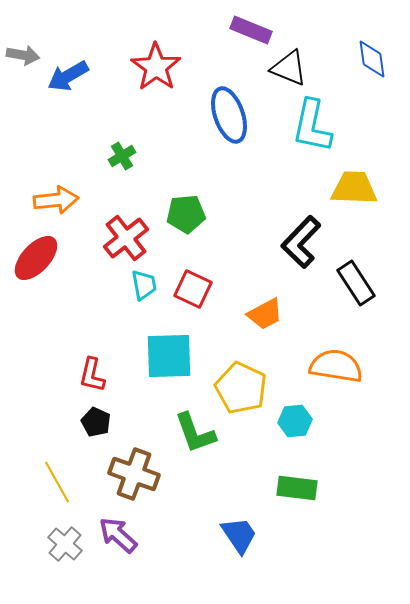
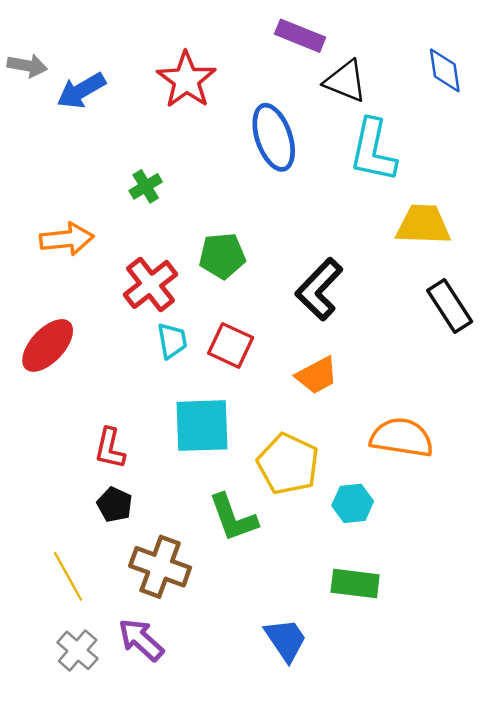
black L-shape: (301, 242) -> (319, 289), moved
red ellipse: (36, 258) -> (48, 345), moved
black rectangle: (356, 283) -> (450, 306), moved

